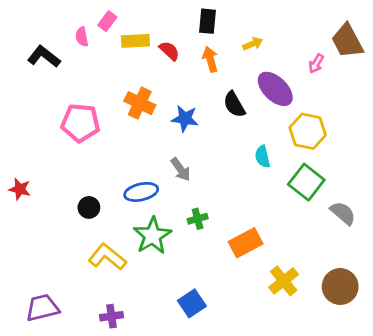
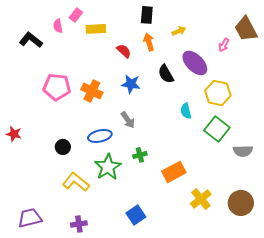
red semicircle: (169, 51) -> (124, 51), moved
orange cross: (140, 103) -> (92, 91), moved
gray semicircle: (343, 213) -> (243, 151), turned 138

